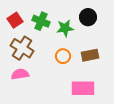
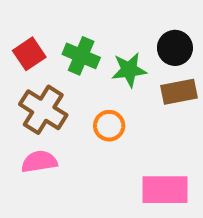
brown rectangle: (90, 55) -> (179, 92), moved
orange circle: (63, 56) -> (109, 126), moved

